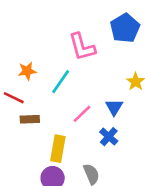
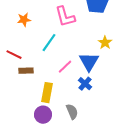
orange star: (27, 71) -> (24, 20), moved
blue triangle: (114, 107) -> (89, 62), size x1.5

